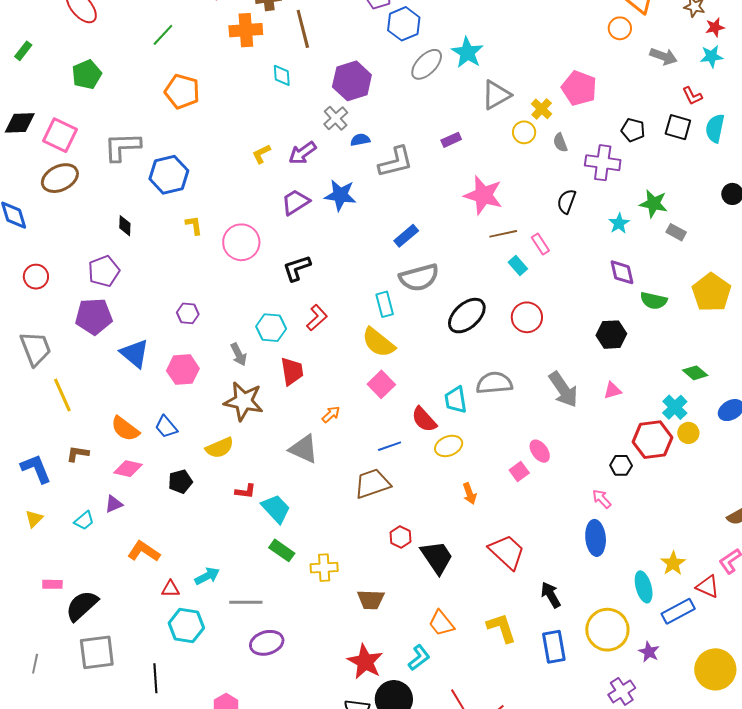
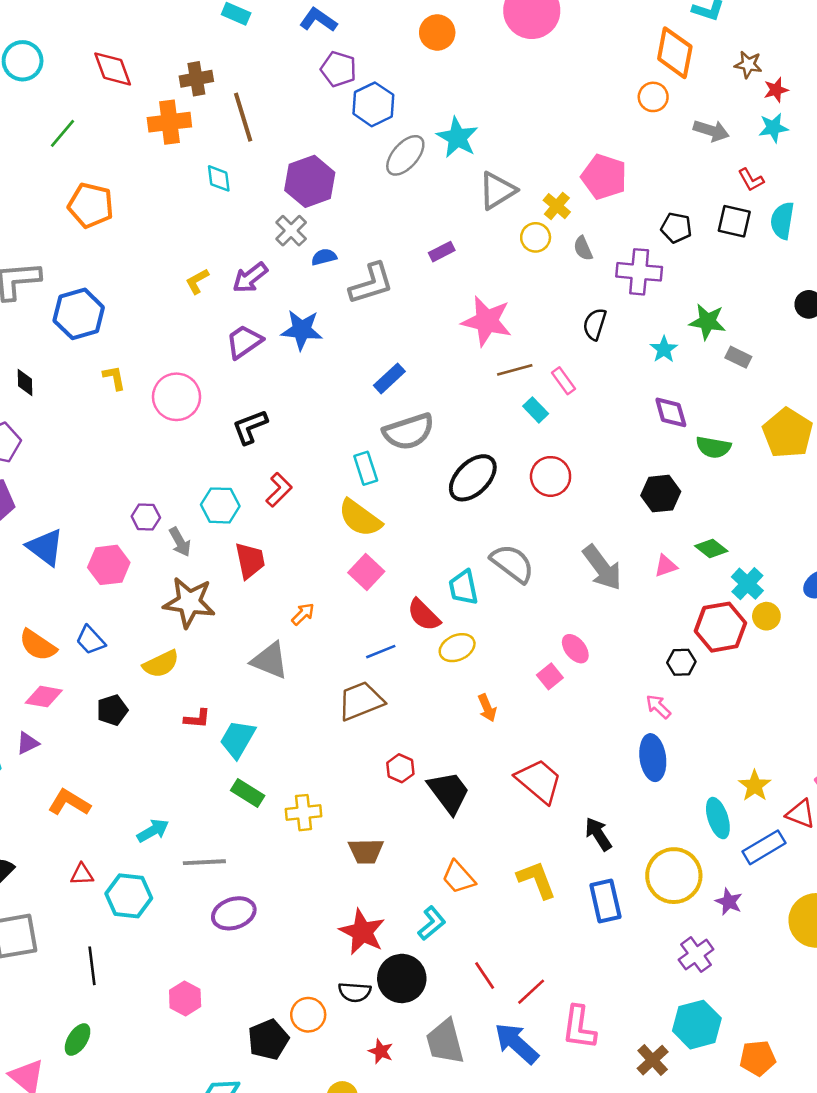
purple hexagon: (188, 313) -> (146, 517), moved
green diamond: (695, 373) -> (711, 549), moved
gray semicircle: (494, 383) -> (512, 563), turned 45
cyan trapezoid: (276, 509) -> (237, 739), turned -104
red triangle: (171, 589) -> (82, 874), moved

